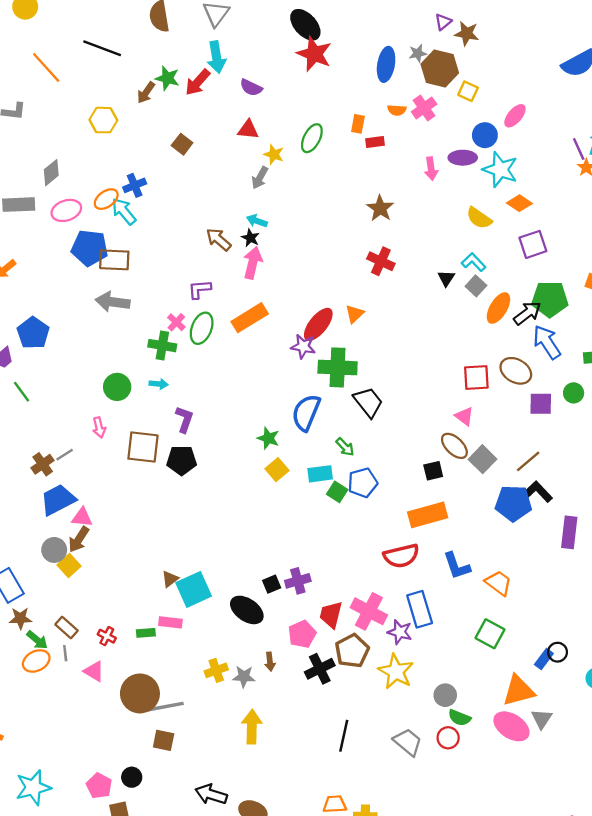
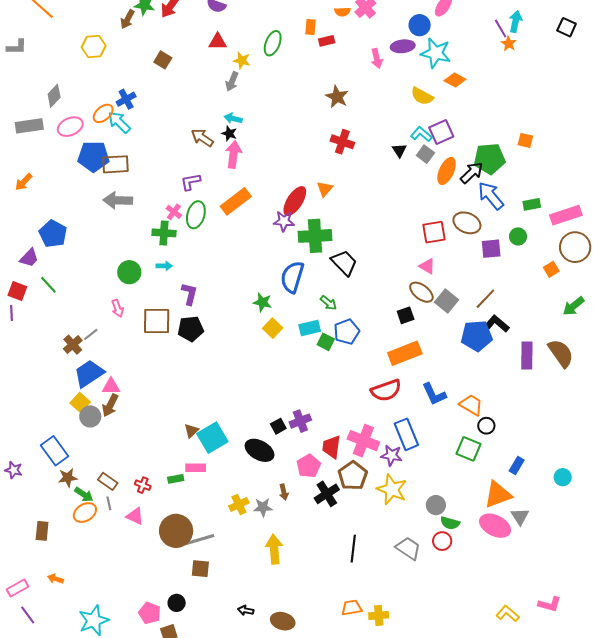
purple square: (533, 244) -> (441, 132), moved
yellow square: (69, 565) -> (80, 403), moved
black circle: (558, 652) -> (486, 426), moved
black arrow: (211, 794) -> (246, 610), size x0.6

